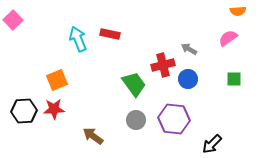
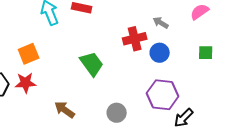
green trapezoid: (134, 84) -> (92, 64), moved
purple hexagon: (174, 119) -> (163, 95), moved
gray circle: (136, 120) -> (117, 113), moved

